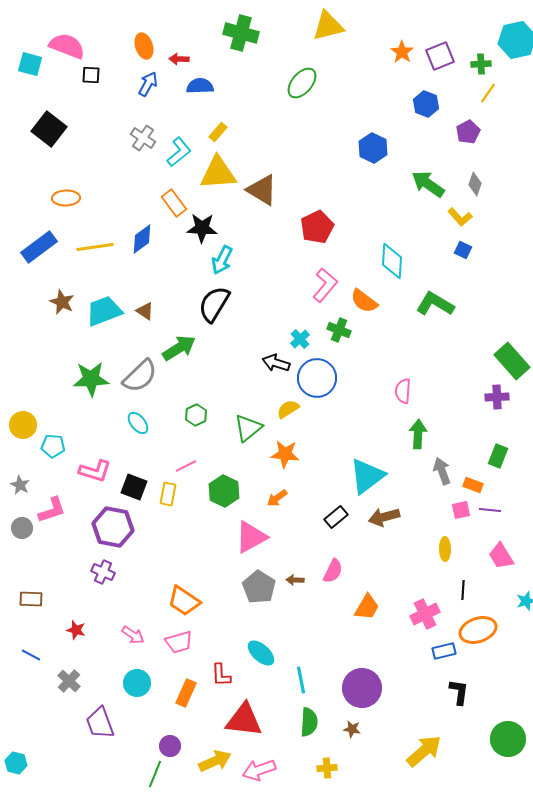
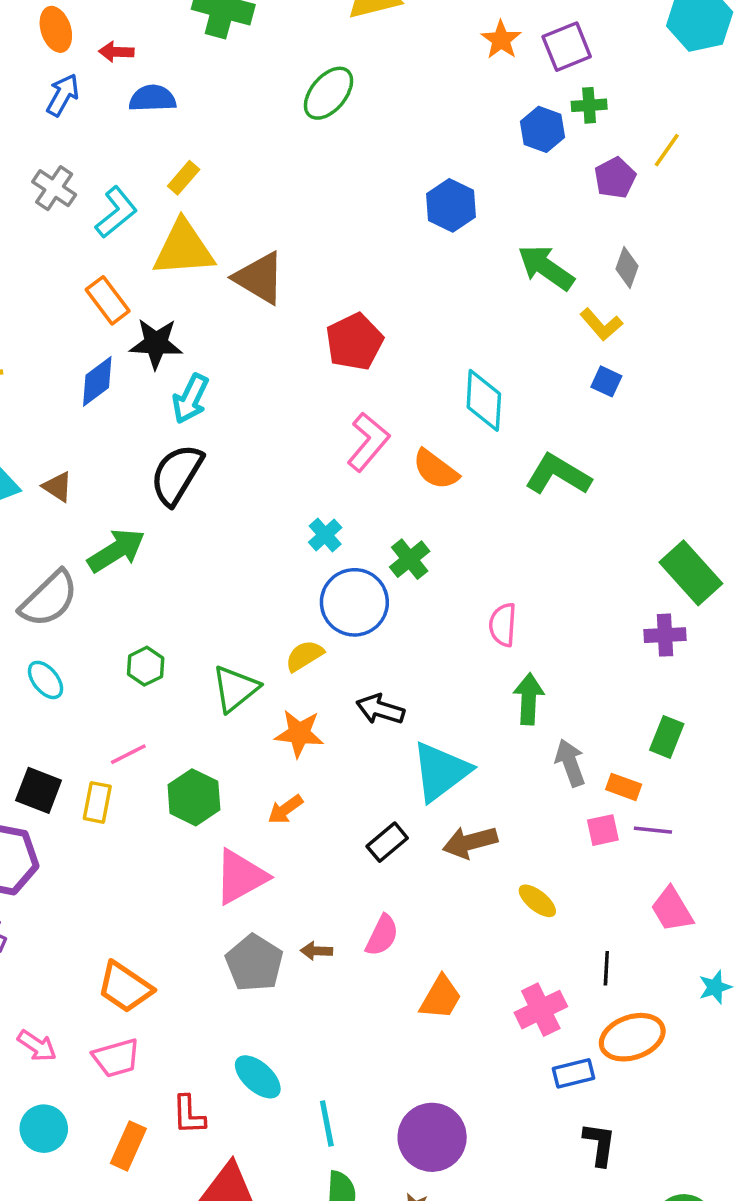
green cross: (481, 64) -> (589, 105), moved
yellow line: (488, 93) -> (667, 150), moved
blue diamond: (142, 239) -> (97, 381), moved
green cross: (339, 330) -> (410, 559), moved, turned 30
black arrow: (276, 363) -> (380, 709), moved
yellow ellipse: (445, 549) -> (537, 901), moved, turned -50

